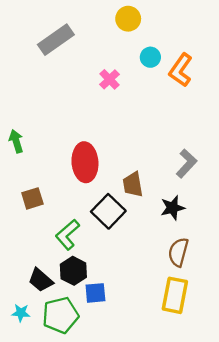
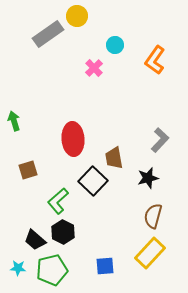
yellow circle: (128, 19) -> (77, 16), moved
cyan circle: (150, 57) -> (115, 45), moved
blue square: (95, 293) -> (105, 266), moved
yellow rectangle: (175, 295) -> (150, 253), turned 32

